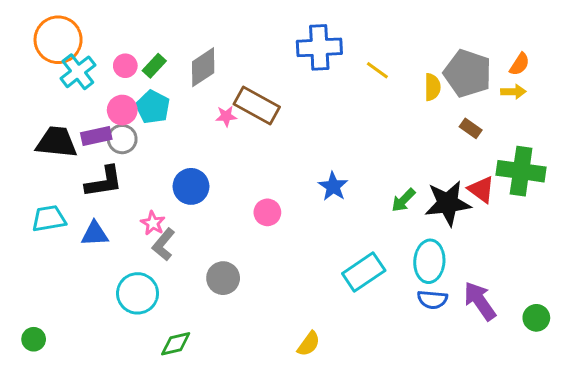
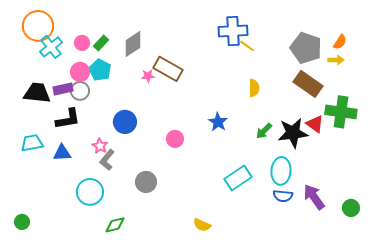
blue cross: (319, 47) -> (233, 31), moved
yellow semicircle: (432, 87) -> (254, 88), moved
brown rectangle: (471, 128) -> (308, 84), size x2.0
yellow semicircle: (309, 344) -> (202, 225), turned 78

